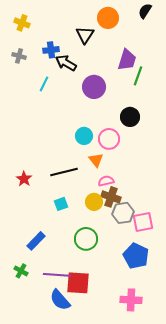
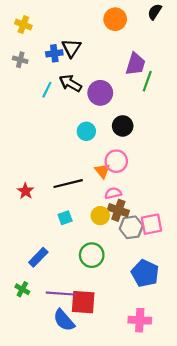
black triangle: (85, 35) -> (71, 48), moved
black arrow: (66, 63) -> (70, 83), moved
black circle: (130, 117) -> (123, 126), moved
cyan circle: (84, 136) -> (86, 131), moved
pink circle: (109, 139) -> (116, 161), moved
pink square: (143, 222) -> (151, 224), moved

